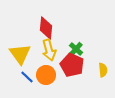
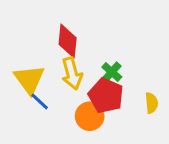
orange circle: (46, 75) -> (90, 116), moved
blue line: (27, 77) -> (40, 101), moved

